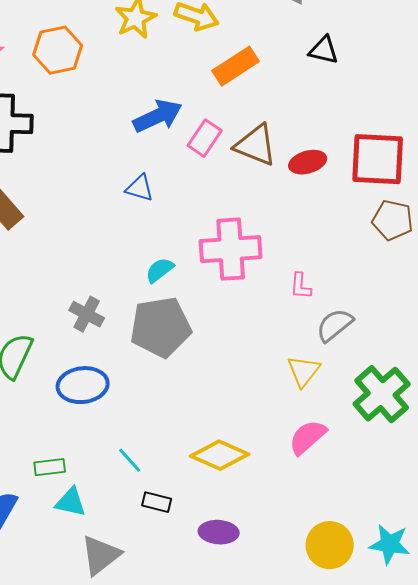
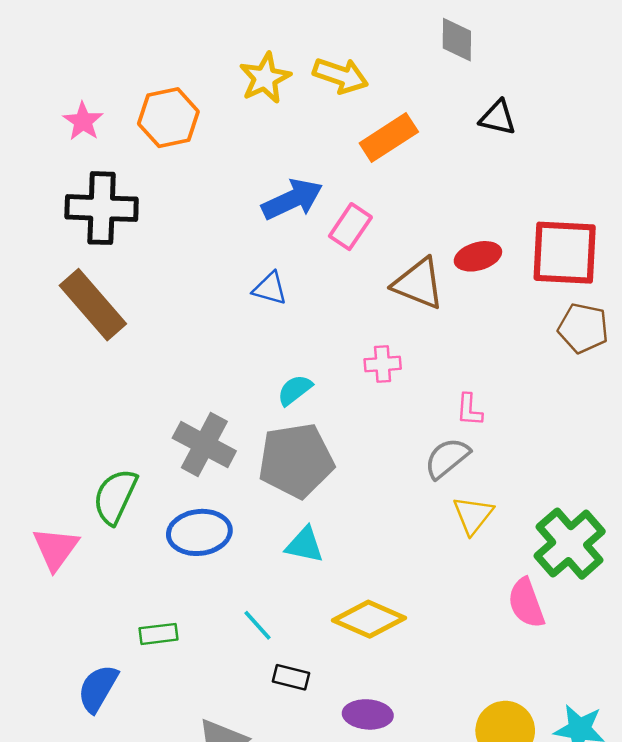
brown triangle: (256, 145) -> (419, 284), moved
pink cross: (231, 249) -> (383, 364), size x0.5
gray cross: (87, 314) -> (204, 445), size x1.4
gray semicircle: (335, 325) -> (447, 458), moved
pink semicircle: (308, 437) -> (526, 603), moved, turned -69
cyan triangle: (71, 502) -> (305, 545), moved

